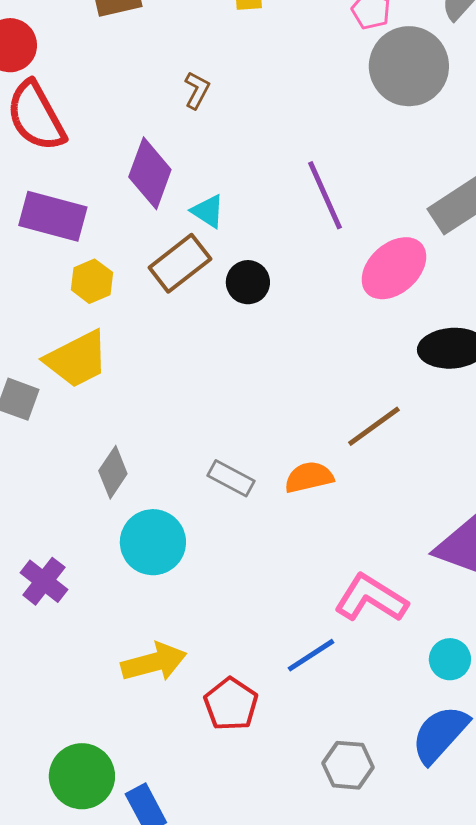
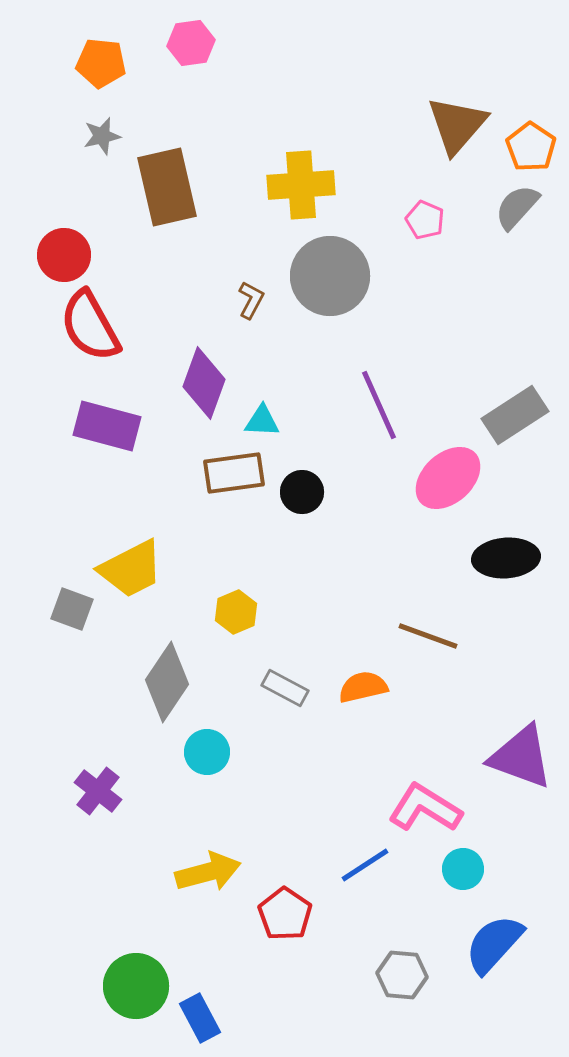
gray circle: (409, 66) -> (330, 276), moved
cyan triangle: (208, 211) -> (262, 421), turned -30
brown rectangle: (180, 263) -> (234, 473), turned 30
yellow hexagon: (92, 281) -> (236, 612), moved
brown line: (374, 426) -> (428, 636), turned 56
gray diamond: (113, 472) -> (167, 682), size x1.5
cyan circle: (153, 542) -> (207, 752), size x0.7
cyan circle: (450, 659) -> (463, 869), moved

